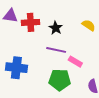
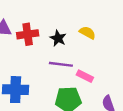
yellow semicircle: (89, 25) -> (87, 33), moved

